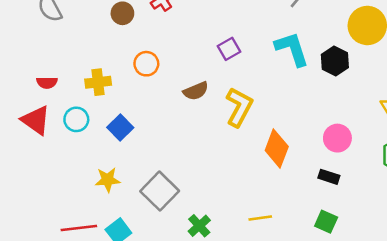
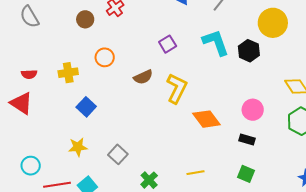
cyan circle: (76, 119) -> (31, 166), moved
orange diamond: (277, 148) -> (206, 119), turned -56
gray square: (160, 191) -> (118, 154), size x0.7

